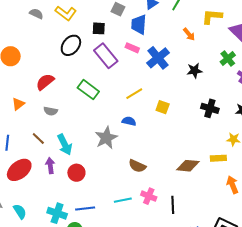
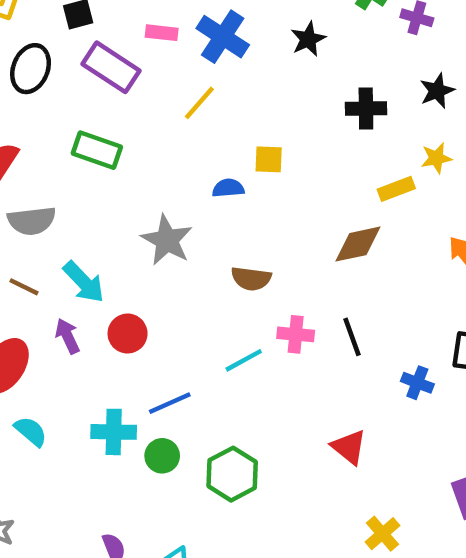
yellow line: (134, 94) -> (199, 103), moved
yellow square: (163, 107) -> (269, 159), moved
gray semicircle: (51, 111) -> (32, 221), size x1.5
blue semicircle: (129, 121) -> (228, 188), moved
yellow rectangle: (218, 158) -> (396, 189), moved
cyan semicircle: (20, 212) -> (31, 431), moved

